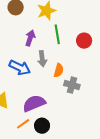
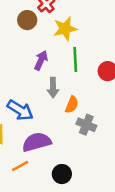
blue arrow: (20, 68) -> (20, 110), moved
black circle: (42, 126) -> (62, 174), moved

